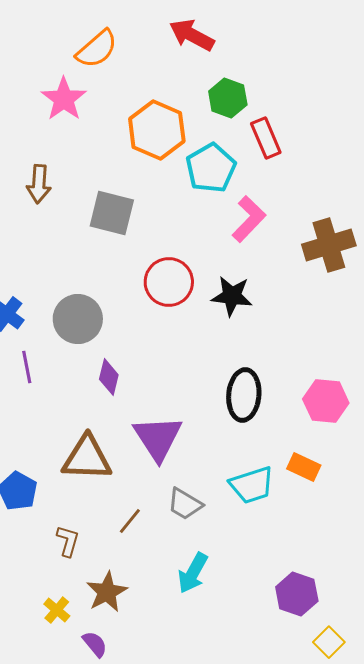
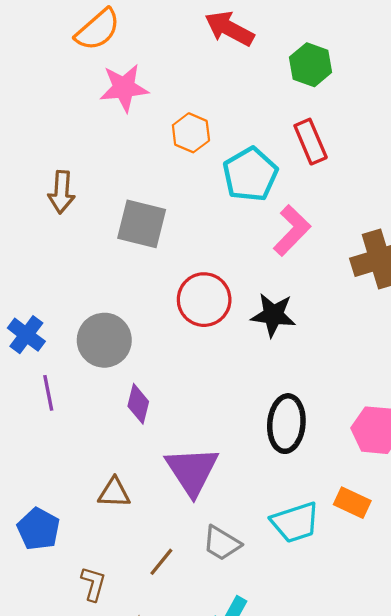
orange semicircle: (97, 49) -> (98, 30), moved
green hexagon: (228, 98) -> (311, 65), moved
pink star: (64, 99) -> (124, 88), moved, turned 30
orange hexagon: (157, 130) -> (191, 133), size x0.6
brown triangle: (87, 458) -> (114, 493), size x0.6

